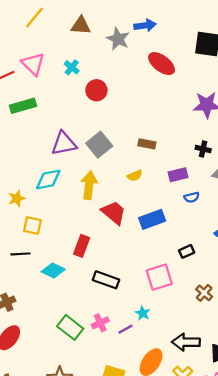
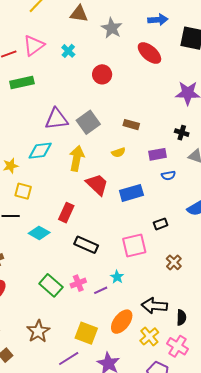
blue arrow: (145, 25) -> (158, 20), moved
pink triangle: (33, 64) -> (34, 45), turned 35
red circle: (96, 90) -> (102, 74), moved

